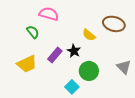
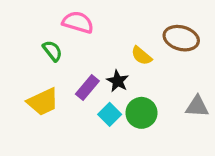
gray triangle: (124, 67) -> (197, 106), turned -42
cyan square: (72, 87) -> (110, 114), moved

